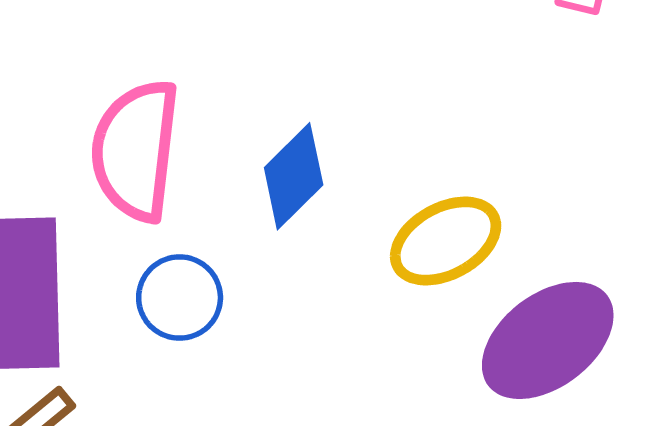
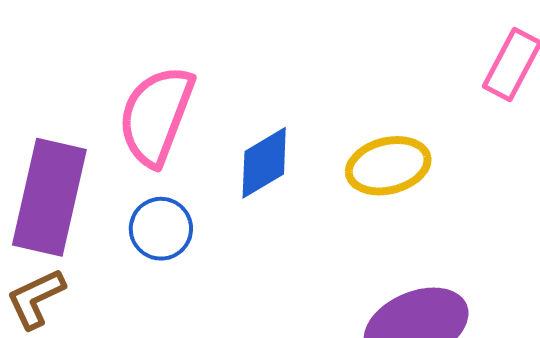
yellow ellipse: (446, 241) -> (388, 166), moved

